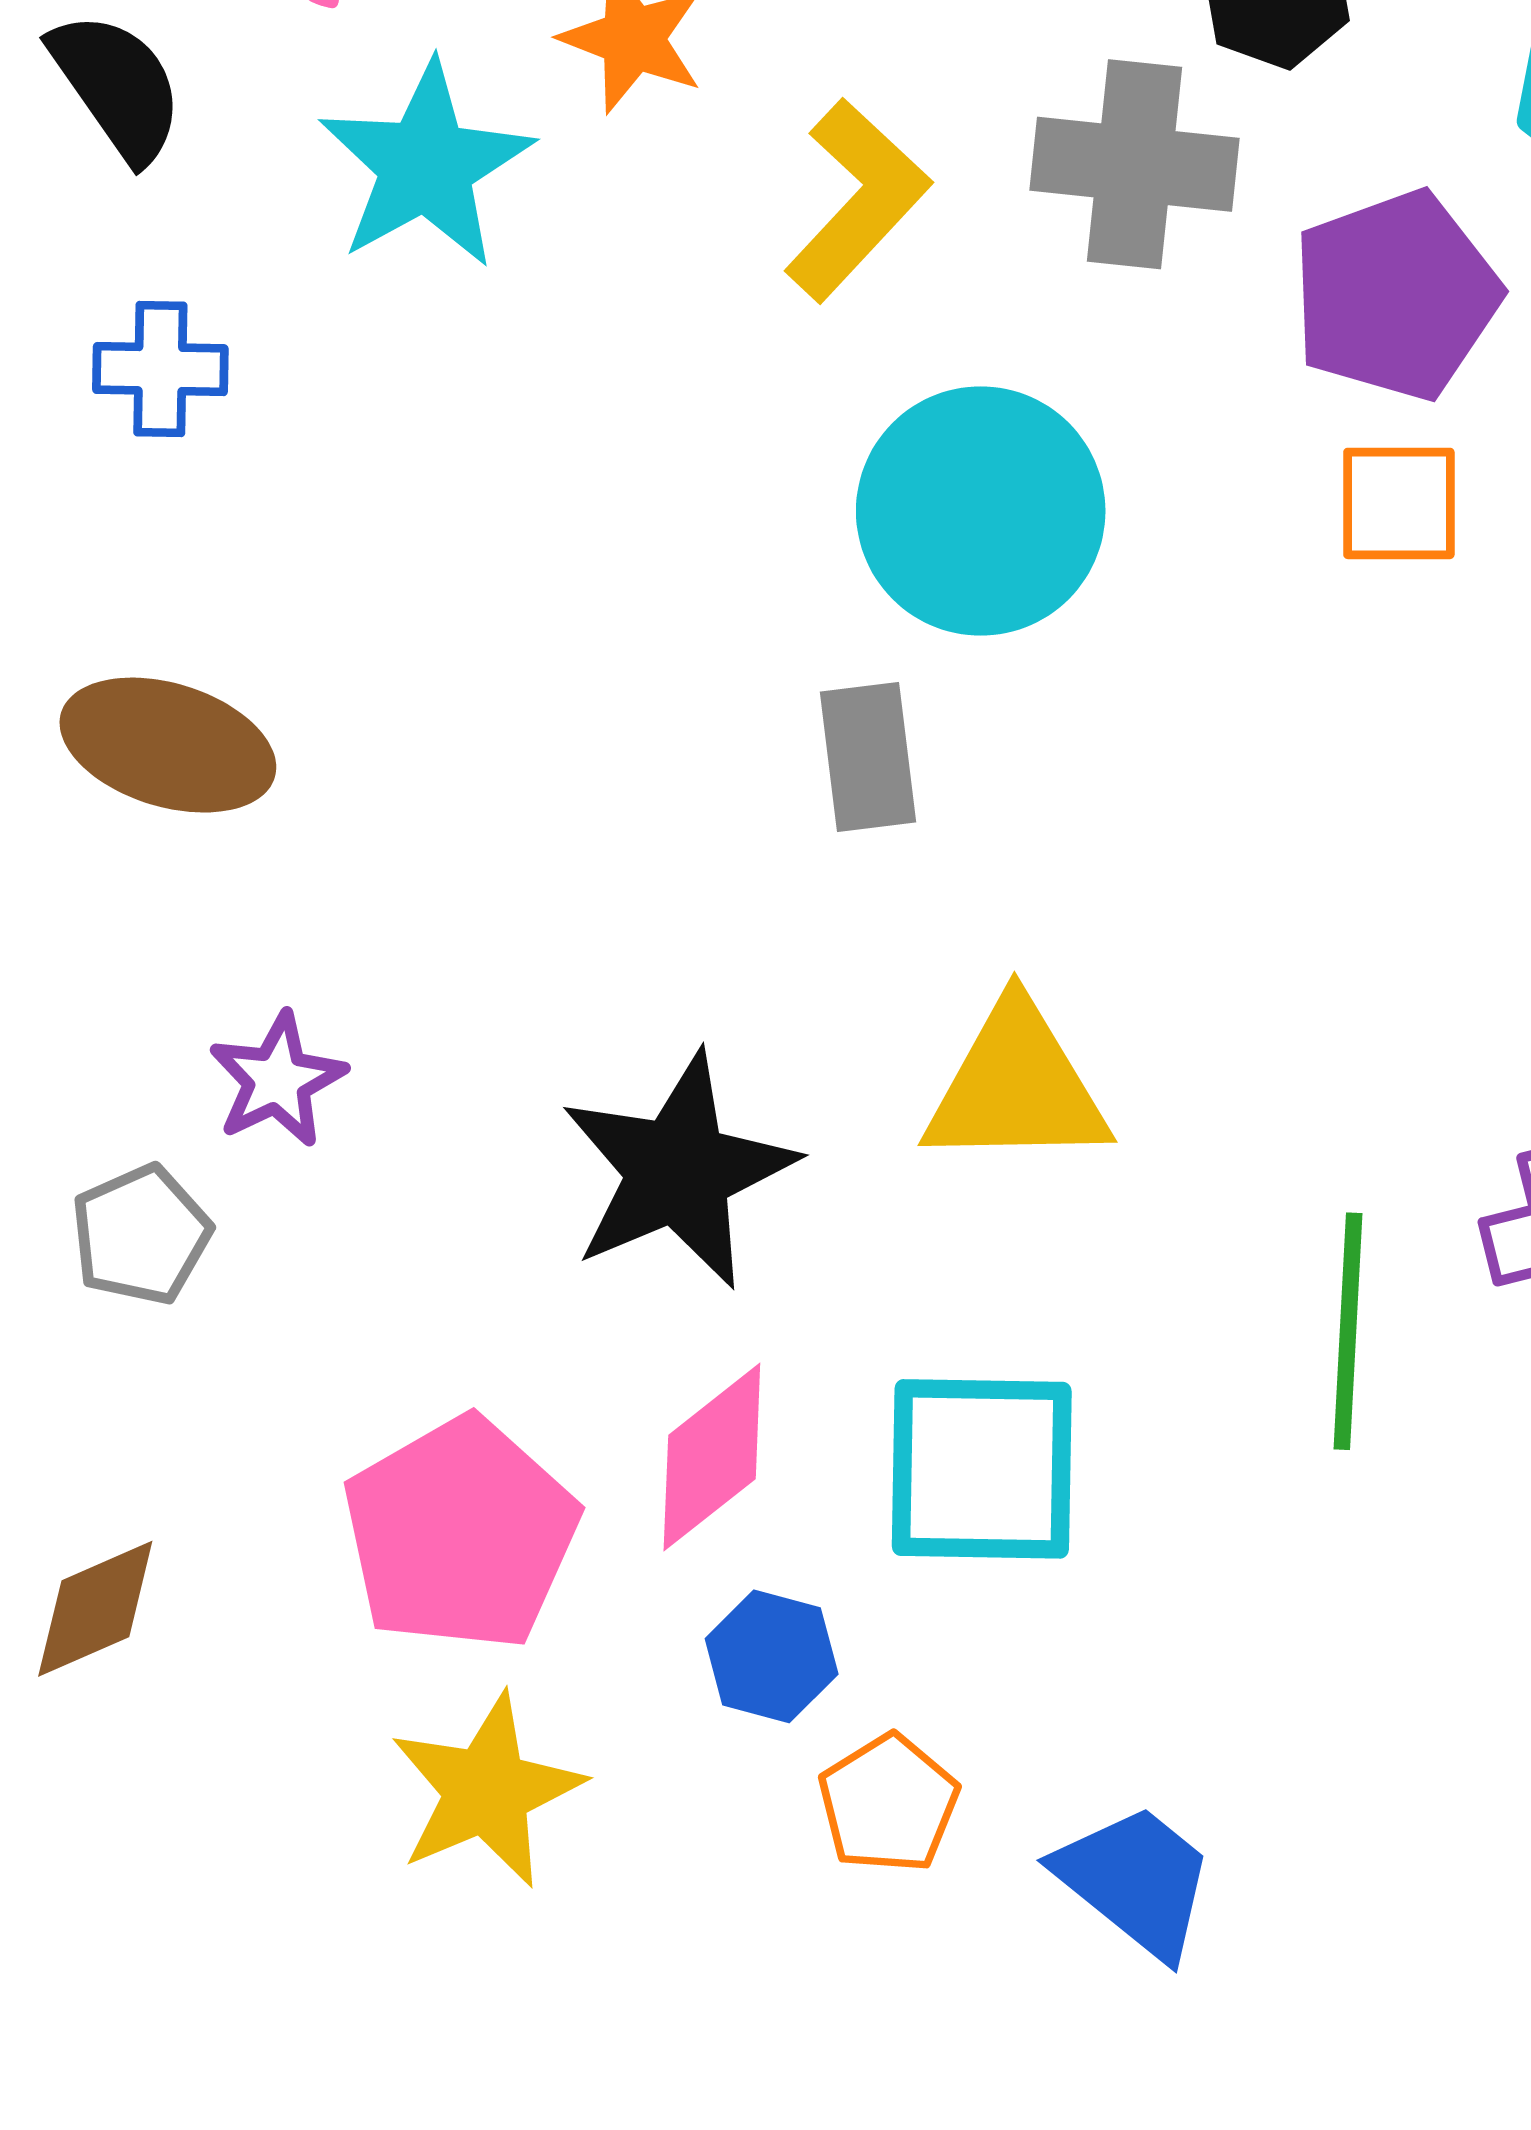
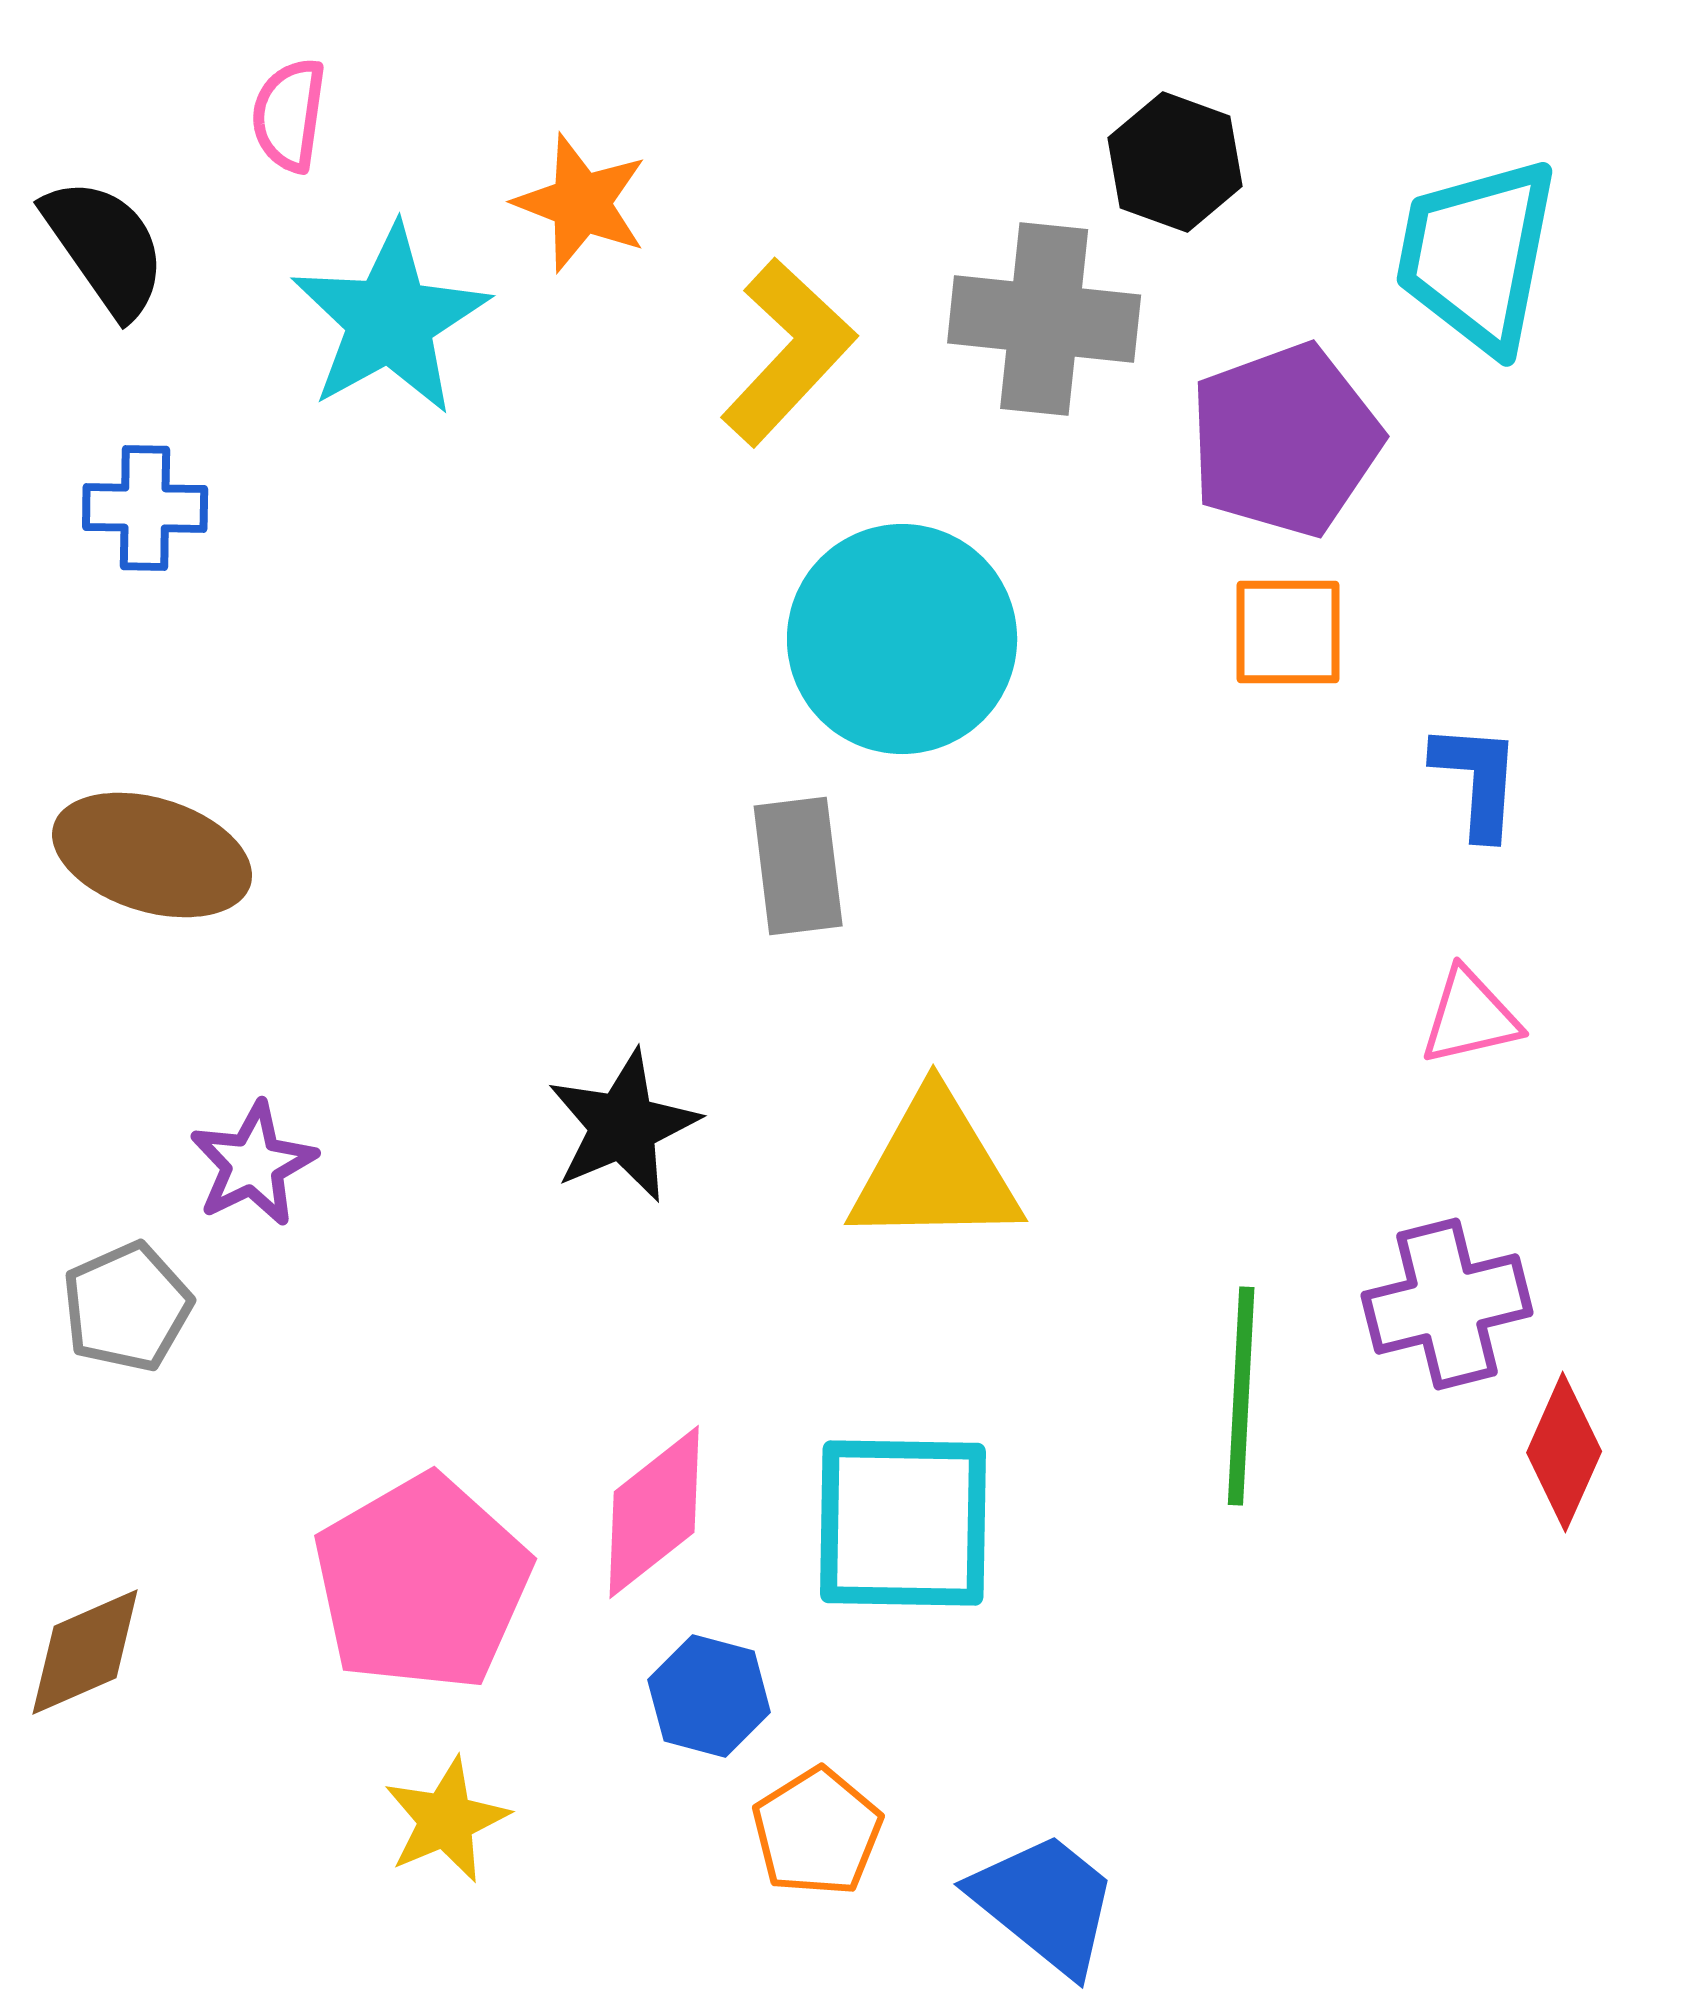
black star: (678, 1171) -> (623, 1126), moved, size x0.7
yellow star: (487, 1791) -> (446, 1820), size x0.7

